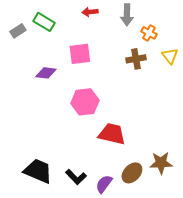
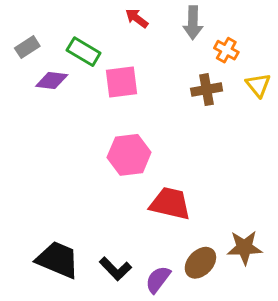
red arrow: (90, 12) -> (137, 18), turned 42
green rectangle: (44, 22) -> (84, 52), moved
purple diamond: (46, 73) -> (52, 80), moved

